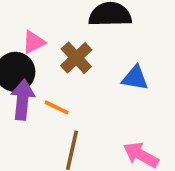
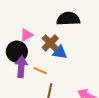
blue triangle: (135, 78) -> (60, 52), moved

